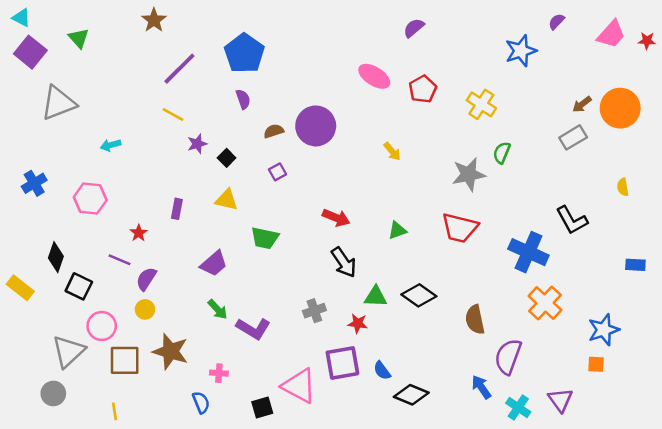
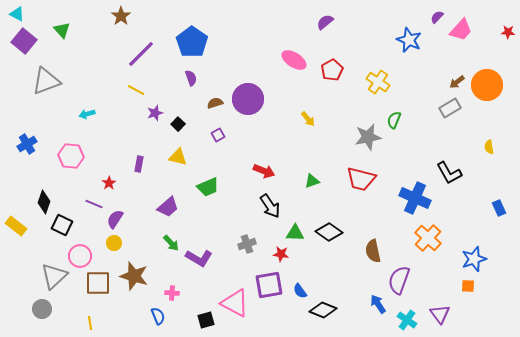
pink trapezoid: (611, 34) -> (461, 30), moved
blue star: (521, 51) -> (409, 40), turned -30
green trapezoid: (265, 238) -> (208, 187), turned -35
blue rectangle: (635, 265) -> (499, 208), turned 63

